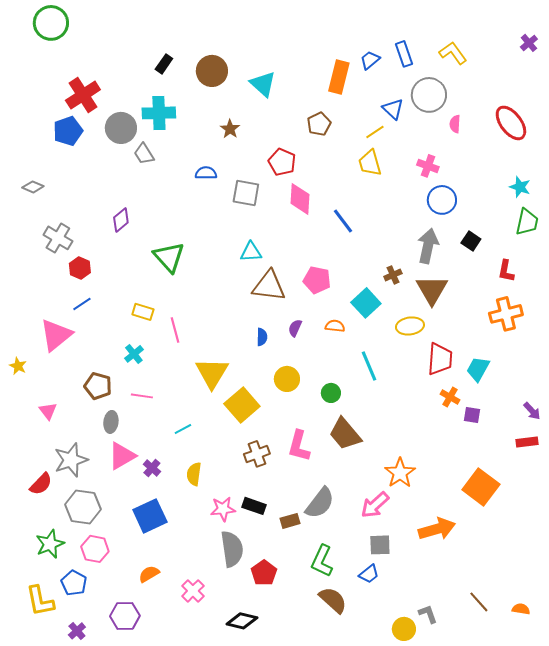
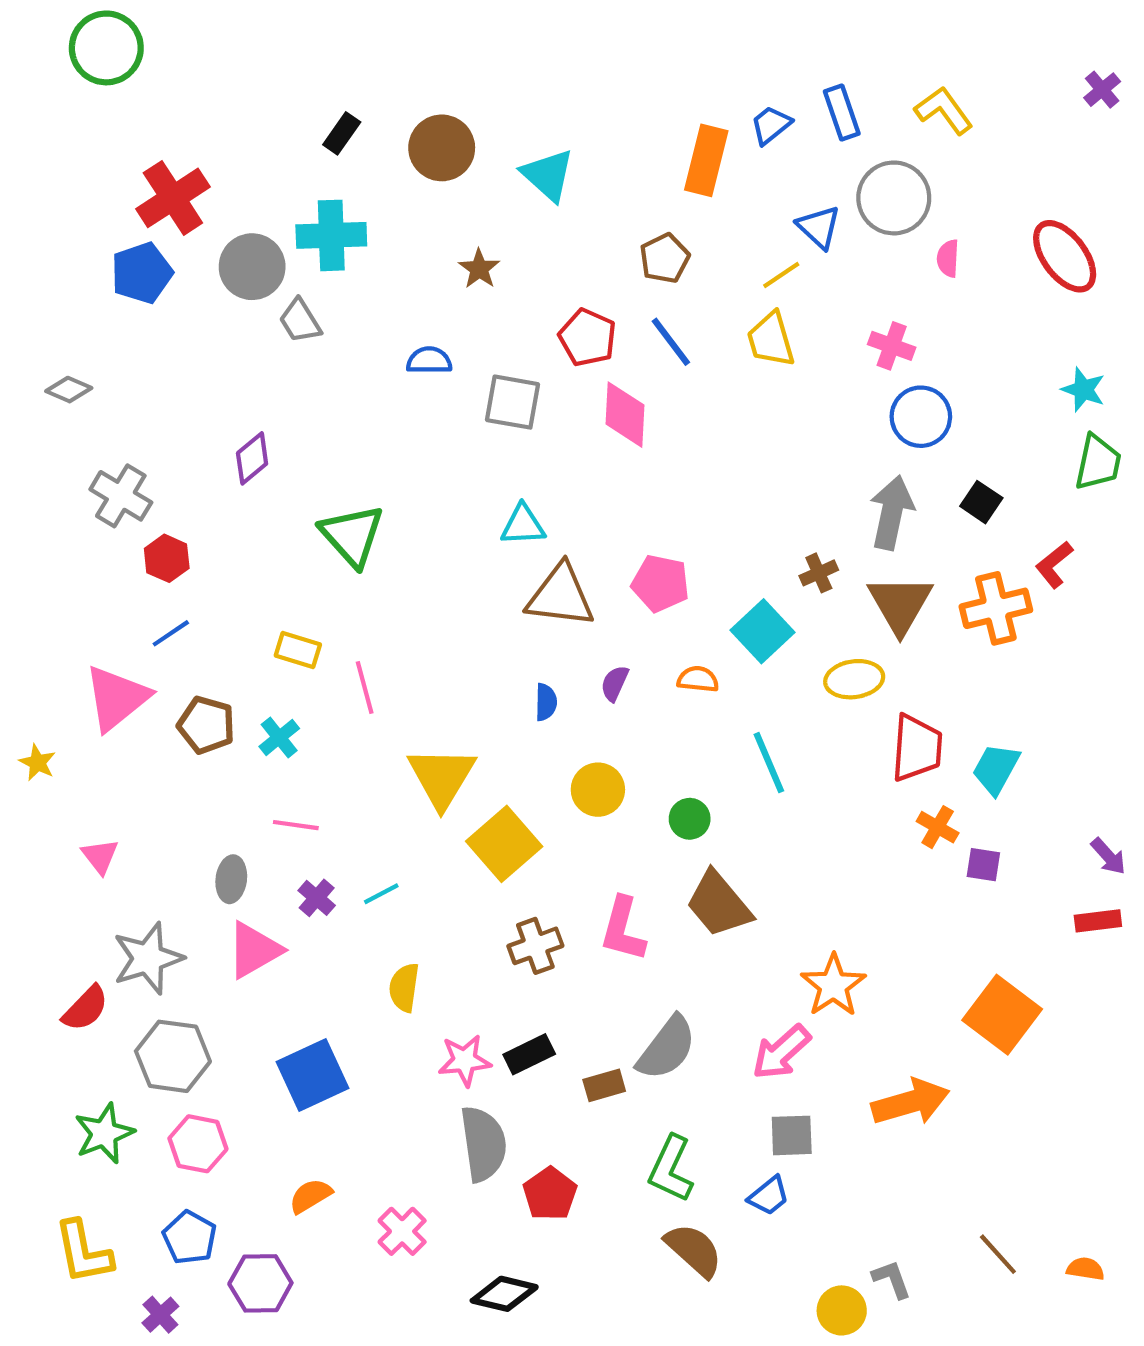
blue line: (343, 221) -> (671, 342), moved
red L-shape: (506, 271) -> (1054, 565), turned 40
orange cross: (506, 314) -> (996, 608), moved
brown pentagon: (98, 386) -> (206, 725), moved
purple cross: (152, 468) -> (317, 898), moved
black rectangle: (254, 506) -> (529, 1054), turned -45
blue pentagon: (74, 583) -> (190, 1238), moved

